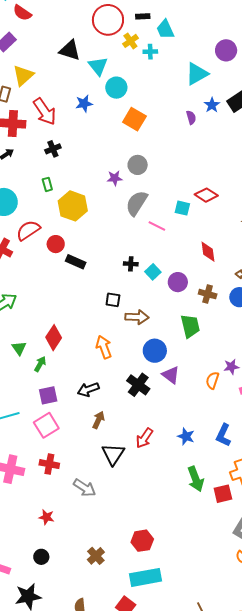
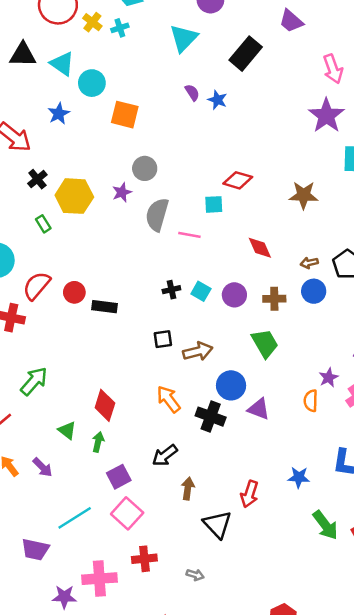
blue star: (212, 105) -> (217, 100), moved
yellow hexagon: (73, 206) -> (74, 196), moved
black cross: (138, 385) -> (211, 417), moved
gray arrow: (85, 488) -> (195, 575), size x0.6

